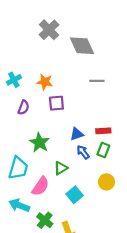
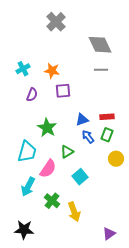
gray diamond: (82, 46) -> (100, 45), moved
yellow circle: (106, 182) -> (116, 159), moved
cyan arrow: (19, 205) -> (28, 187), turned -84

